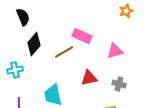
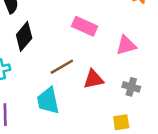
brown line: (64, 52) -> (62, 67), moved

